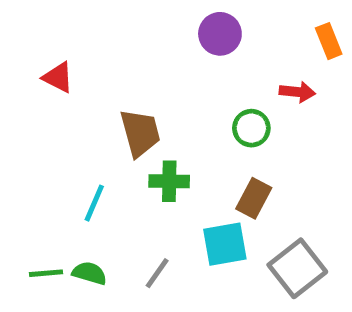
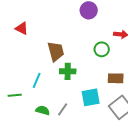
brown rectangle: (254, 198) -> (116, 78), moved, turned 63
green line: (46, 273) -> (15, 95), moved
green semicircle: (89, 273) -> (43, 110), moved

